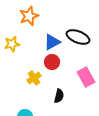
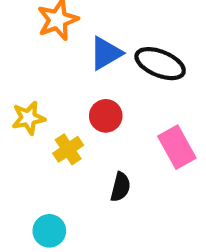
blue triangle: (52, 42) -> (106, 53), moved
yellow star: (12, 44) -> (28, 118), moved

